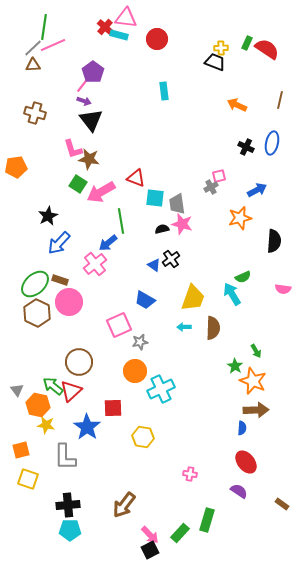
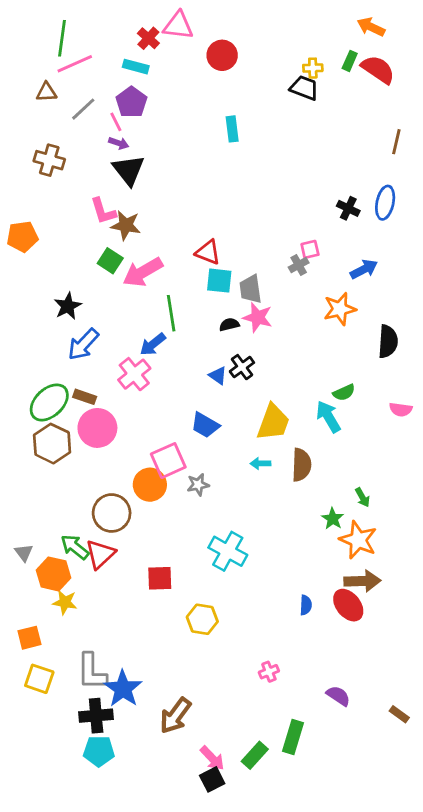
cyan rectangle: (119, 35) -> (136, 67), moved
gray line: (33, 48) -> (83, 109), moved
pink line: (82, 86) -> (116, 122), turned -64
orange arrow: (237, 105) -> (371, 27), moved
red triangle: (136, 178) -> (208, 252), moved
orange circle: (135, 371) -> (150, 485), moved
cyan cross: (161, 389) -> (228, 551), turned -36
blue star: (87, 427) -> (123, 689), moved
blue semicircle: (242, 428) -> (306, 605), moved
gray L-shape: (65, 457) -> (92, 672), moved
red ellipse: (246, 462) -> (348, 605), moved
pink cross: (190, 474) -> (269, 672), turned -32

